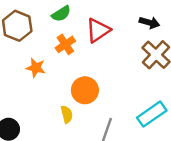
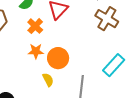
orange star: (36, 68) -> (36, 51), moved

